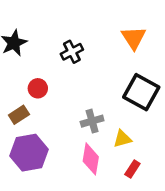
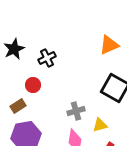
orange triangle: (134, 38) -> (109, 45), turned 40
black cross: (72, 52) -> (47, 58), moved

